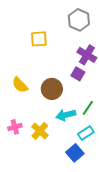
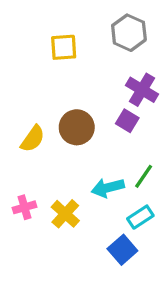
yellow square: (39, 39) -> (64, 47), moved
yellow semicircle: (20, 85) -> (33, 139), turned -102
brown circle: (52, 89) -> (77, 127), moved

